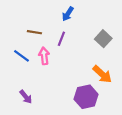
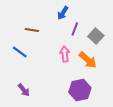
purple line: (61, 39) -> (75, 29), moved
pink arrow: (44, 56) -> (65, 54), moved
orange arrow: (102, 74) -> (88, 60), moved

